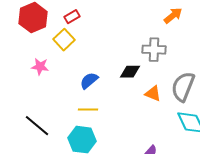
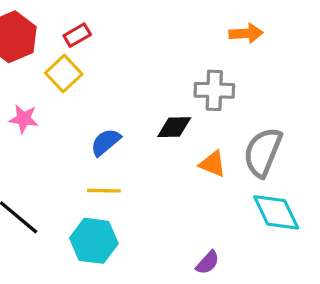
orange arrow: (173, 16) -> (246, 33), turned 36

